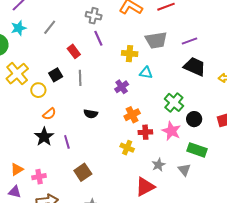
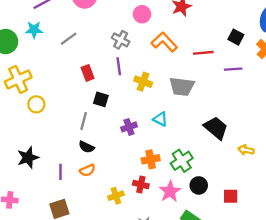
purple line: (189, 41) -> (233, 69), moved
yellow cross: (130, 54) -> (143, 82), moved
black square: (56, 75) -> (101, 99), moved, turned 32
gray line: (80, 78) -> (84, 121), moved
orange semicircle: (49, 114) -> (87, 170), moved
orange cross: (132, 115) -> (151, 159), moved
purple line: (67, 142) -> (60, 172), moved
yellow cross: (127, 148) -> (116, 196), turned 32

